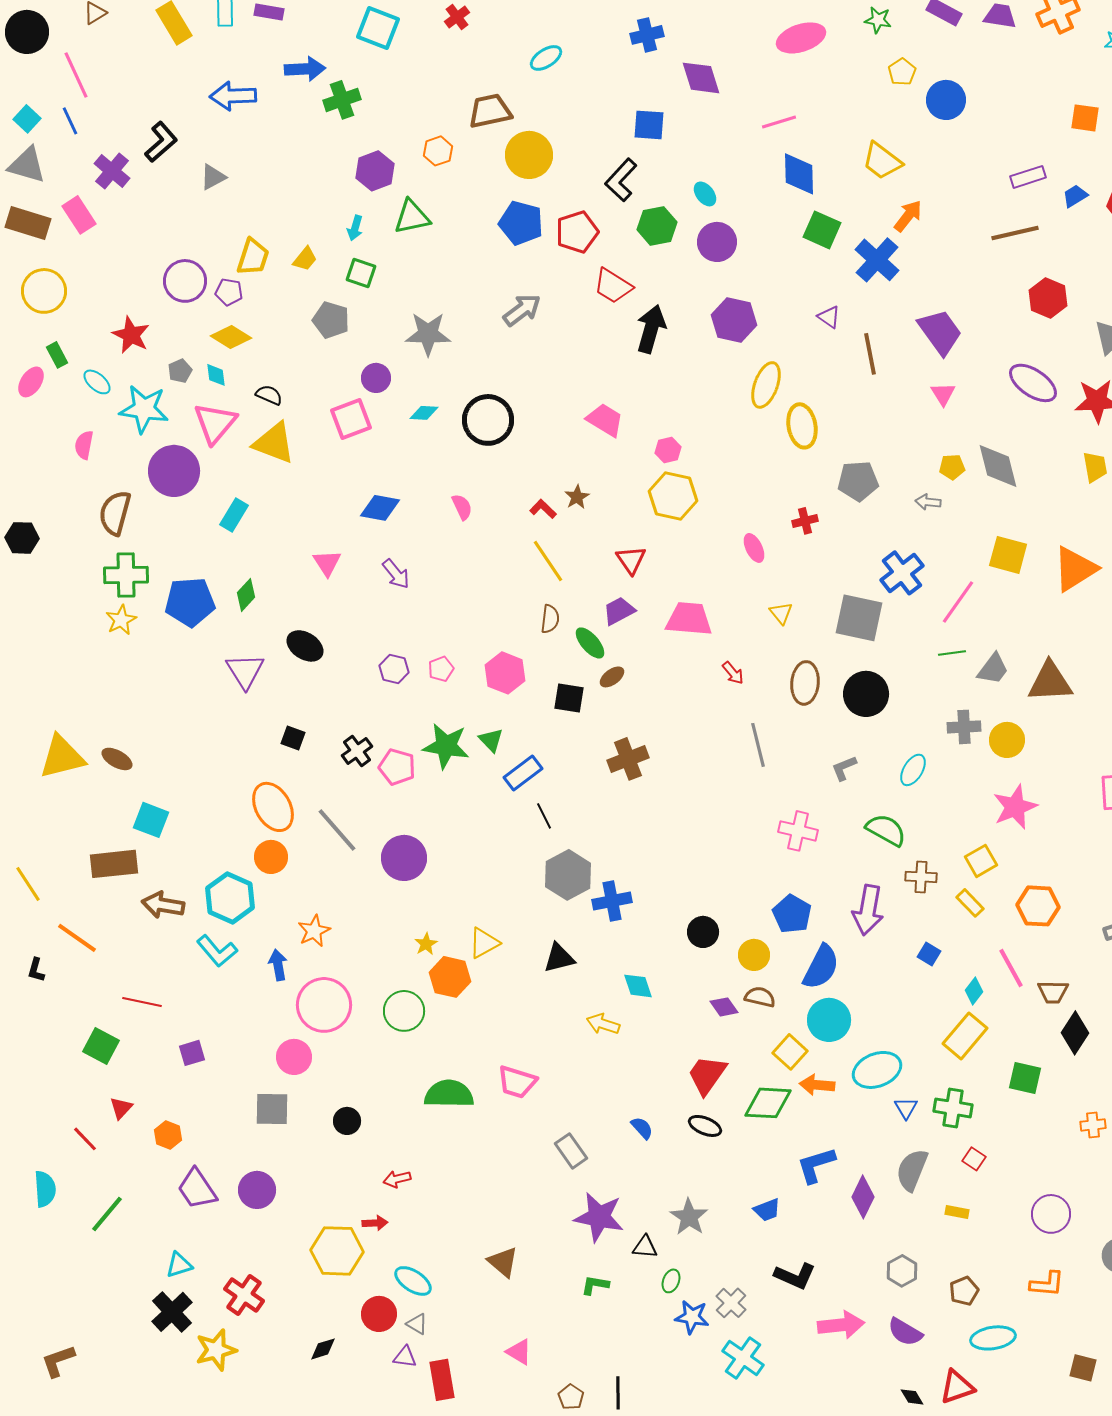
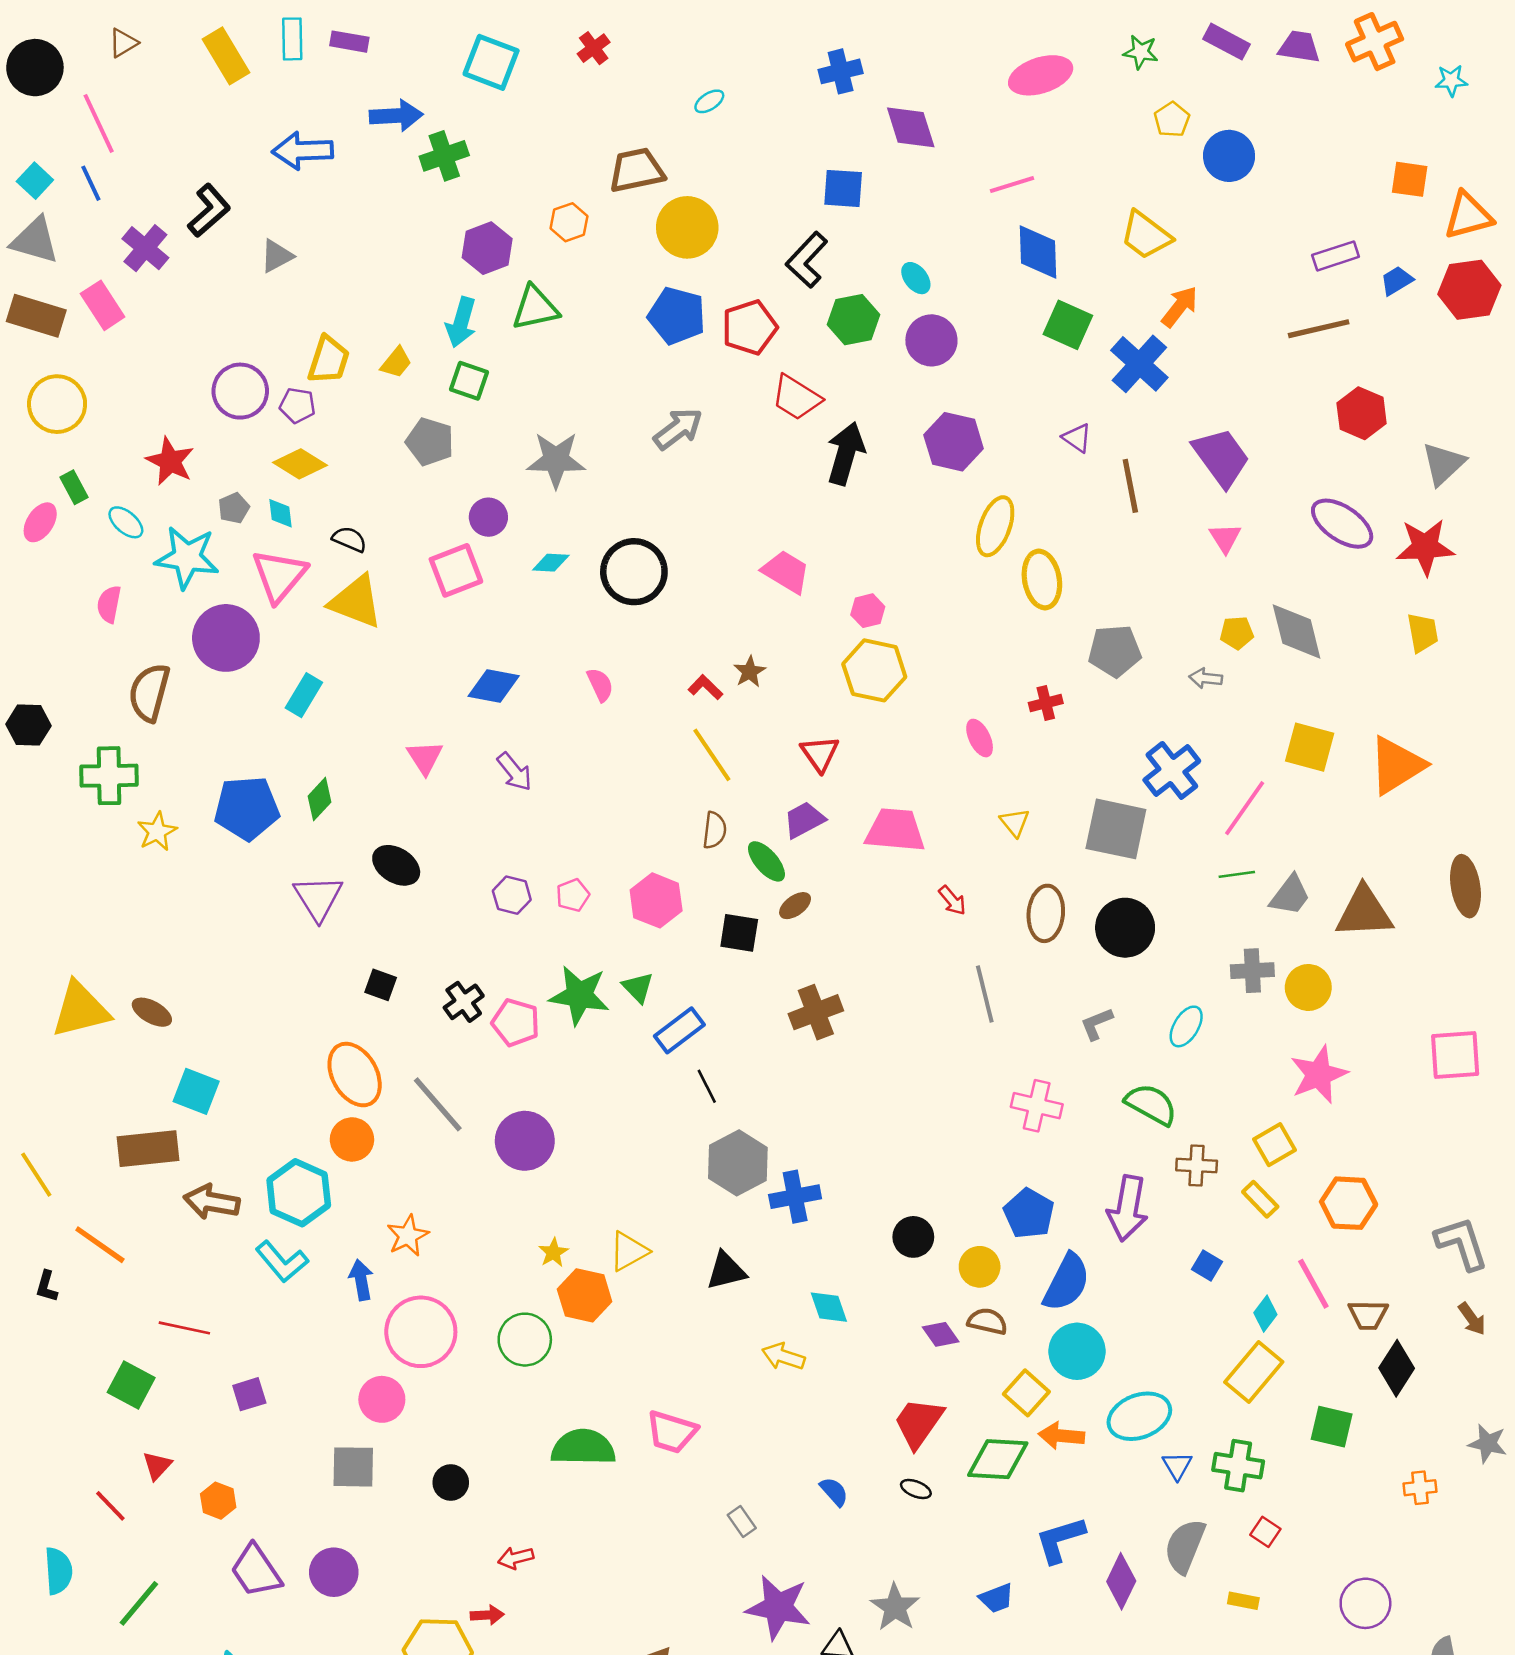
cyan ellipse: (546, 58) -> (709, 101), size x0.7
cyan arrow: (355, 228) -> (461, 322), size x1.5
green cross: (126, 575) -> (109, 776), moved
black ellipse: (705, 1126) -> (916, 1489), size x0.7
gray rectangle: (571, 1151) -> (742, 1521), size x0.7

